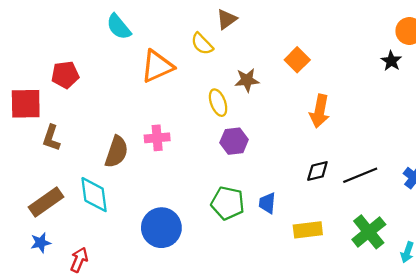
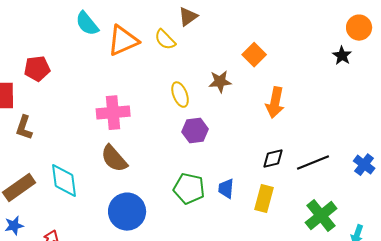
orange triangle: (157, 66) -> (123, 41), moved
brown star: (247, 80) -> (220, 82), moved
pink cross: (157, 138) -> (113, 113), moved, size x1.4
brown semicircle: (117, 152) -> (114, 159), moved, turned 120
yellow rectangle: (308, 230) -> (264, 199), moved, turned -68

